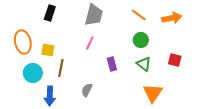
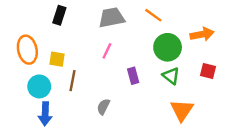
gray trapezoid: (94, 15) -> (112, 18), turned -115
orange line: (139, 15) -> (153, 15), moved
orange arrow: (172, 18) -> (202, 34), moved
green circle: (141, 40) -> (168, 47), size x1.5
blue arrow: (50, 96) -> (45, 114), moved

